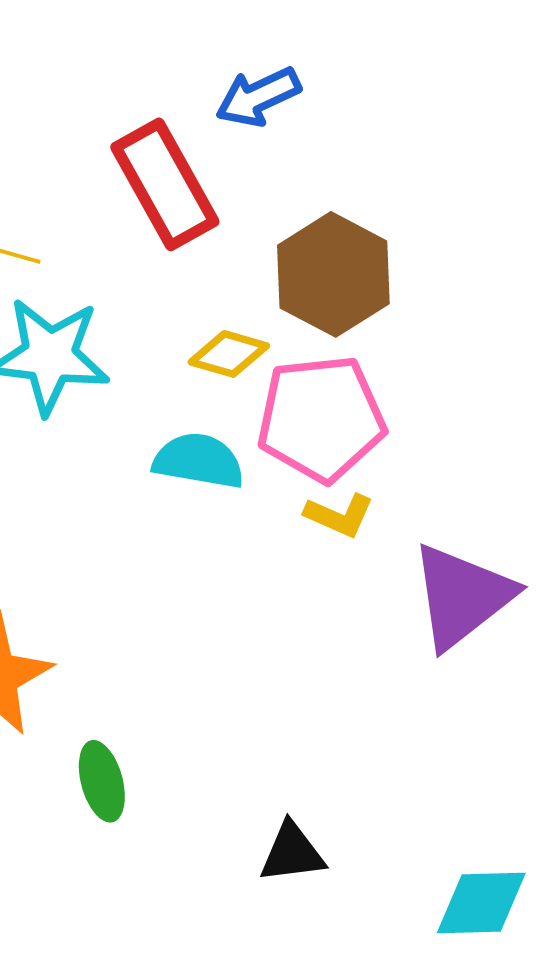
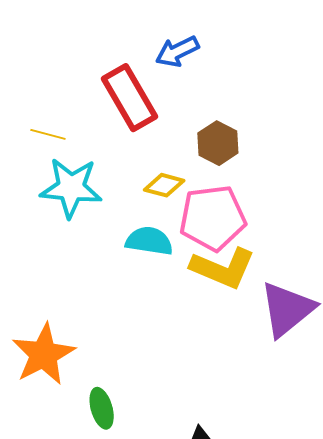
brown hexagon: (333, 274) -> (218, 143), size x0.7
yellow L-shape: (339, 515) -> (223, 268), size x1.8

